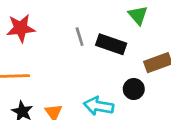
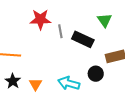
red star: (21, 28) -> (40, 19), moved

